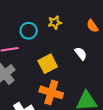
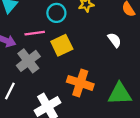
yellow square: (48, 64) -> (62, 45), moved

